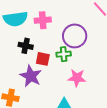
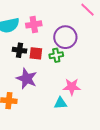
red square: (43, 59) -> (36, 53), moved
pink star: (77, 78) -> (72, 87), moved

